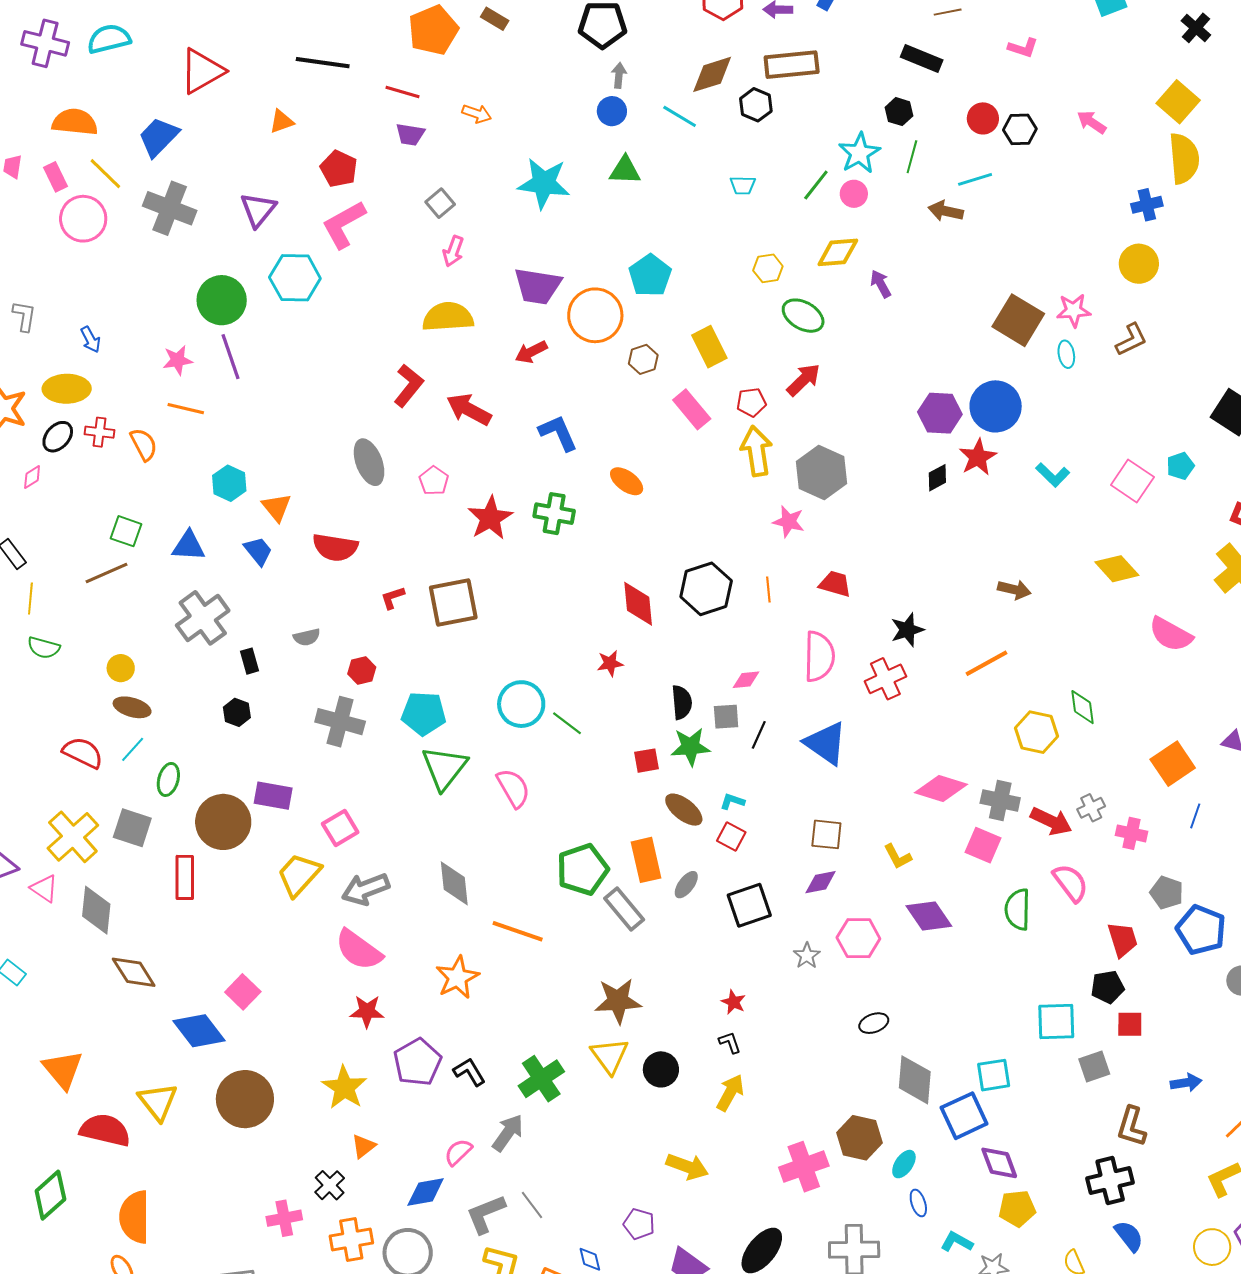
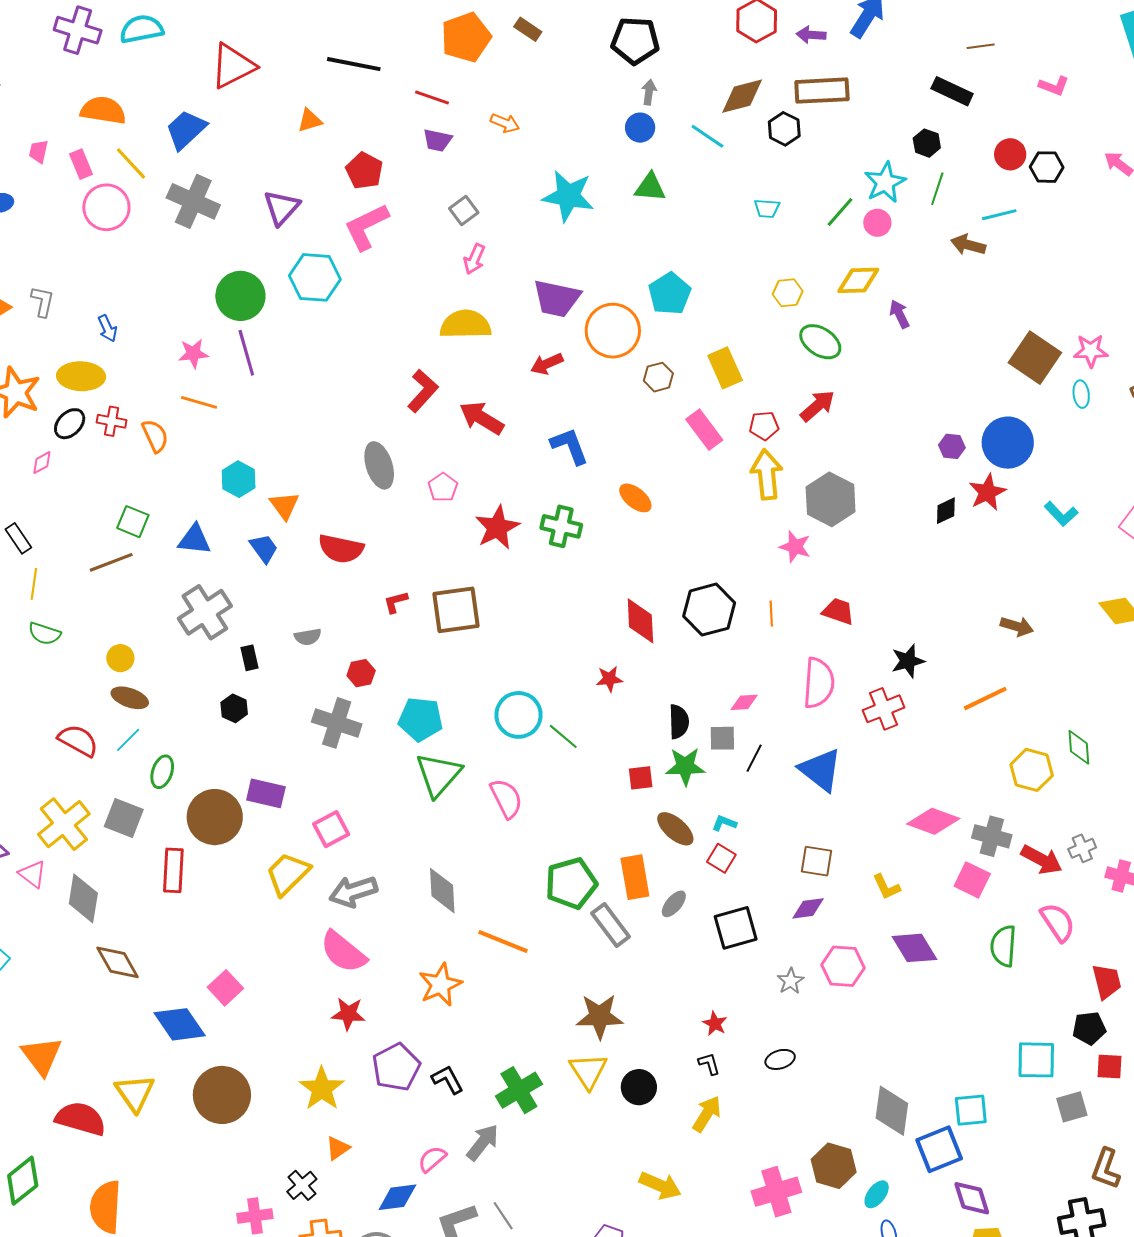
purple hexagon: (940, 413) -> (952, 446), size x0.6
black ellipse: (874, 1023) -> (780, 1059), moved

